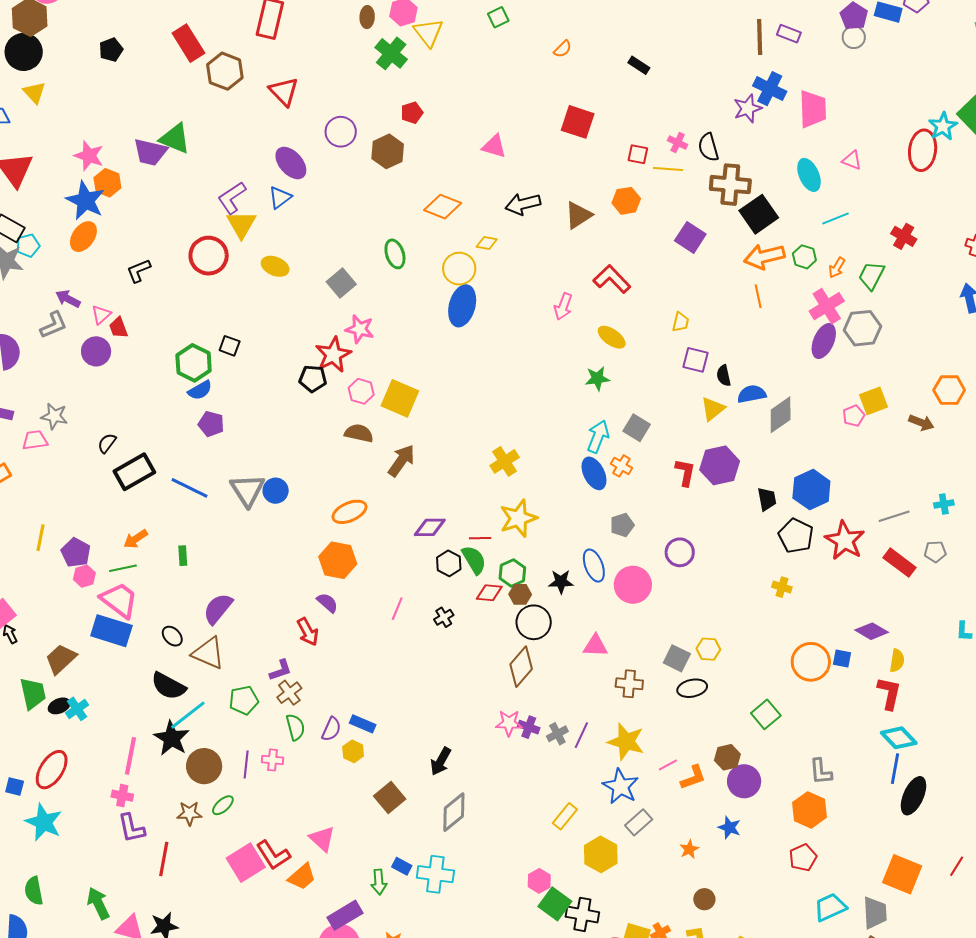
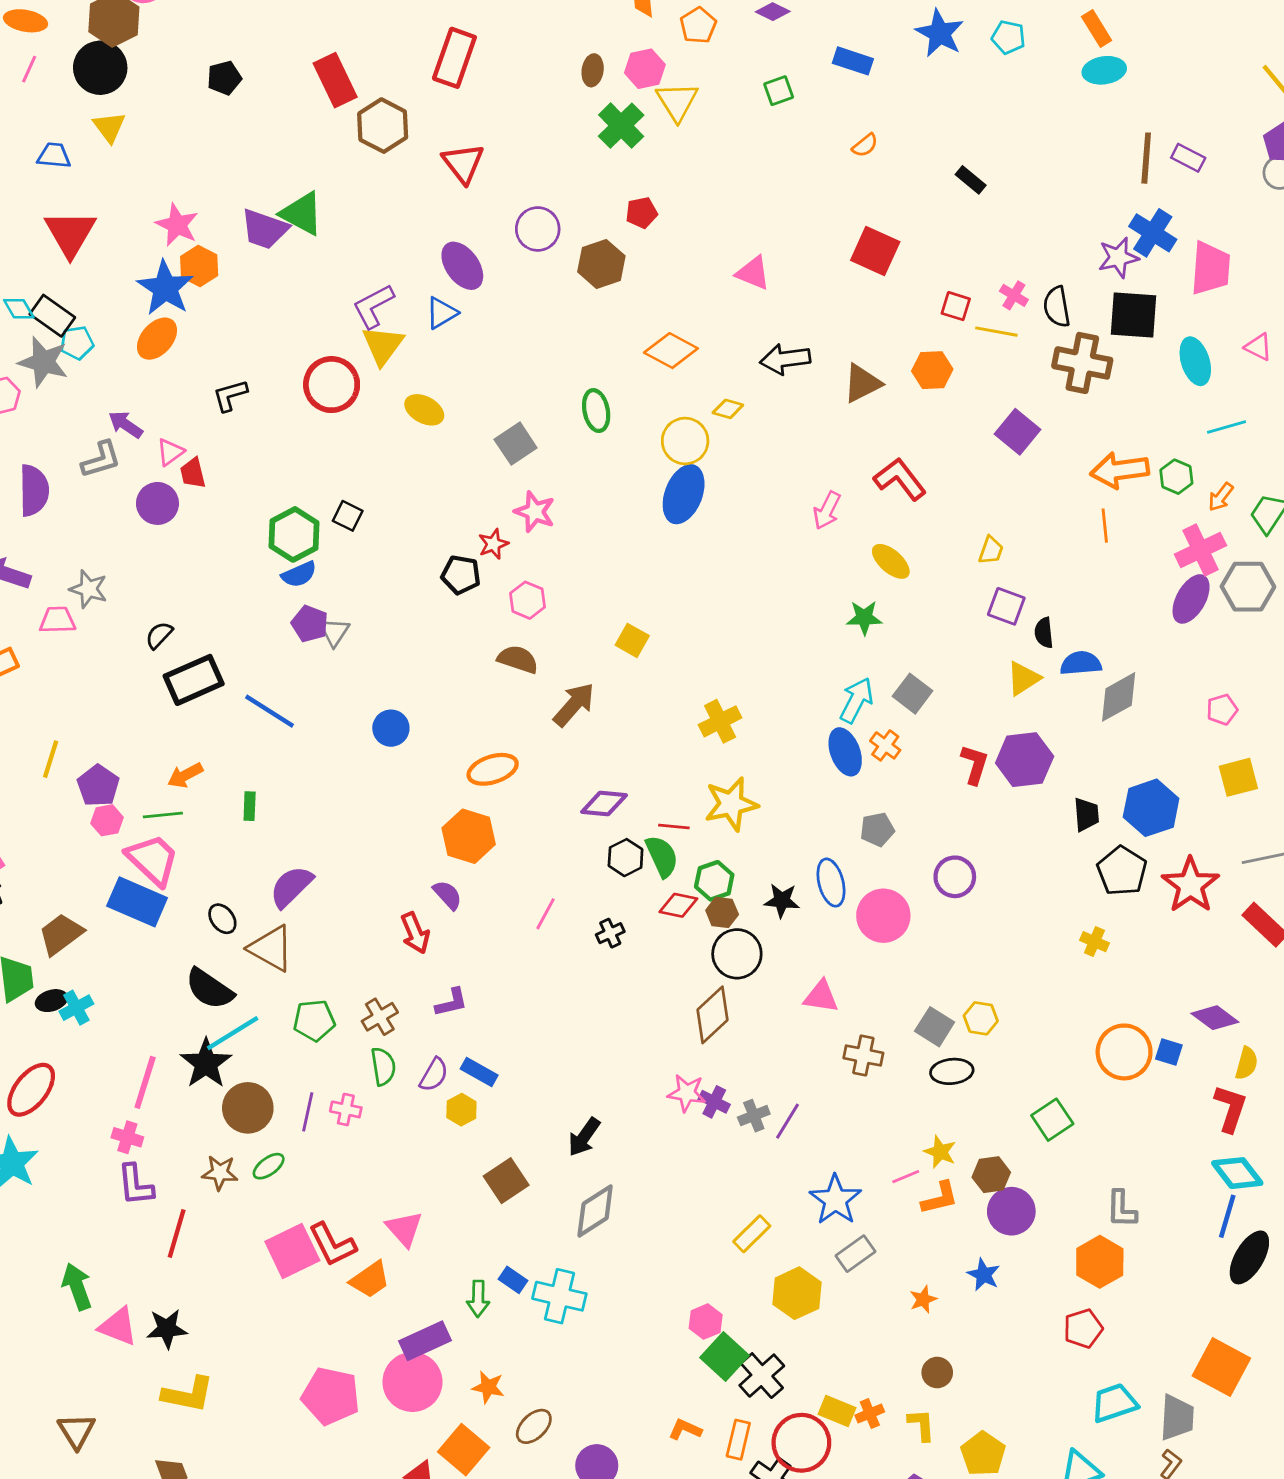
black square: (759, 214) -> (1133, 315), moved, turned 33
red star: (333, 355) -> (493, 544), size x0.6
yellow square: (400, 398) -> (632, 640), moved, size x0.6
yellow square: (873, 401) -> (1238, 777), moved
gray triangle: (248, 490) -> (334, 632), moved, size x0.6
purple L-shape: (281, 670) -> (451, 1002), moved
yellow star: (626, 742) -> (940, 1152), moved, size x0.6
black cross: (582, 914) -> (762, 1376), turned 32

